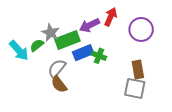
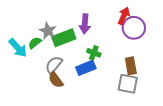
red arrow: (111, 17) -> (124, 16), moved
purple arrow: (89, 25) -> (85, 24), turned -60
blue rectangle: (83, 53) -> (86, 68), moved

